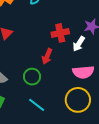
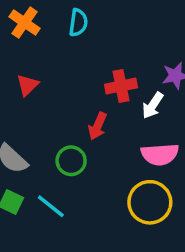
cyan line: (37, 105) -> (51, 206), moved

